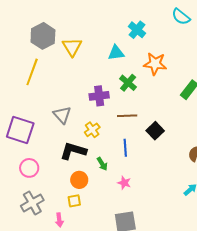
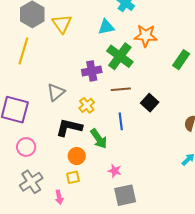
green cross: (128, 83) -> (120, 56), size x1.5
gray triangle: (62, 115) -> (56, 92), turned 36
green arrow: (102, 164) -> (99, 139), size x1.5
pink star: (124, 183) -> (115, 171), moved

